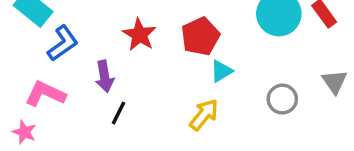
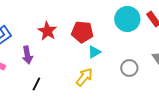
red pentagon: (200, 36) -> (82, 32), turned 30
black line: (118, 113) -> (36, 84), moved

